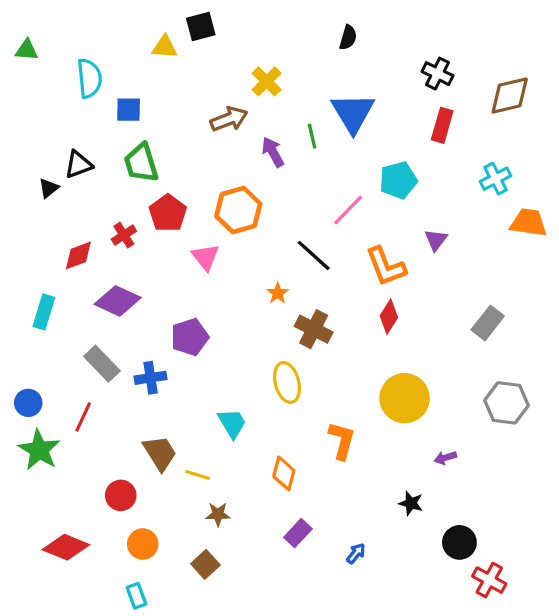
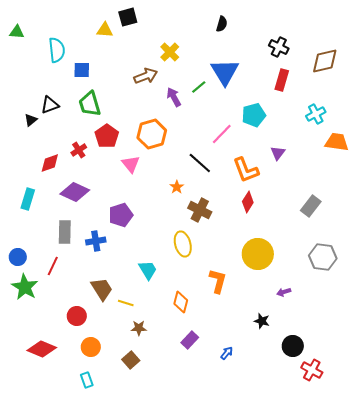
green line: (312, 136) -> (199, 87), turned 63
gray rectangle: (102, 364) -> (65, 232), turned 45

